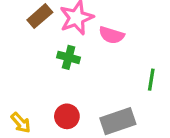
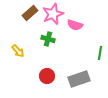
yellow arrow: (21, 123) -> (18, 51), moved

